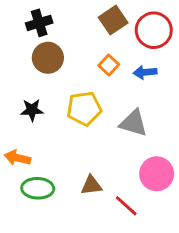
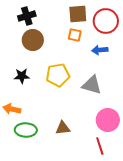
brown square: (113, 20) -> (78, 14), turned 30
orange square: (109, 65) -> (75, 35), moved, turned -32
red line: (126, 206) -> (100, 146), moved, turned 30

